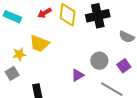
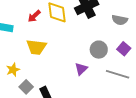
yellow star: (19, 54) -> (13, 70), moved
gray square: (12, 73) -> (26, 87), moved

